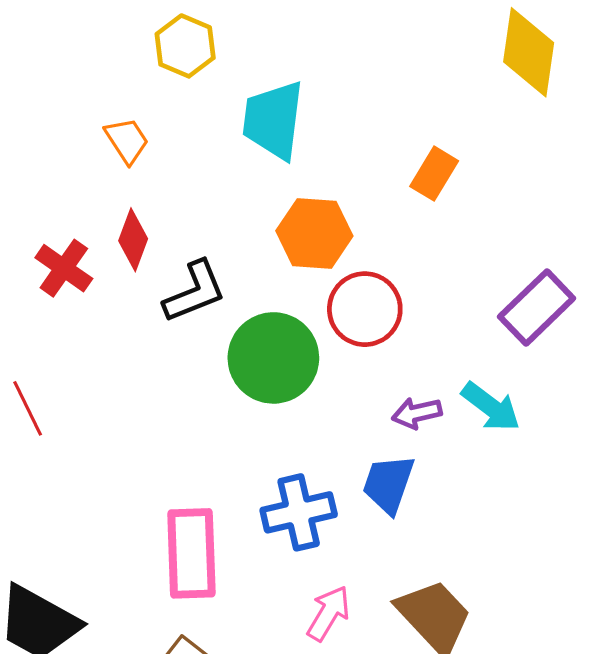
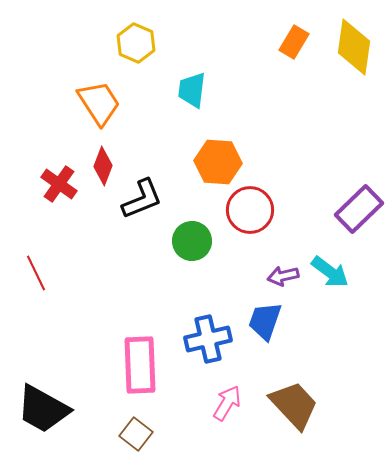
cyan trapezoid: (273, 120) -> (192, 90), size x0.7
orange trapezoid: (127, 140) -> (99, 103), size x1.5
orange rectangle: (434, 174) -> (294, 42), moved
green circle: (273, 358) -> (192, 241), size x0.7

